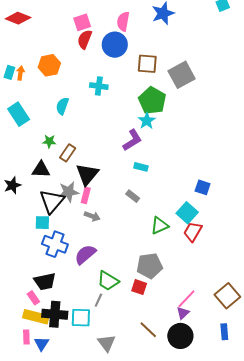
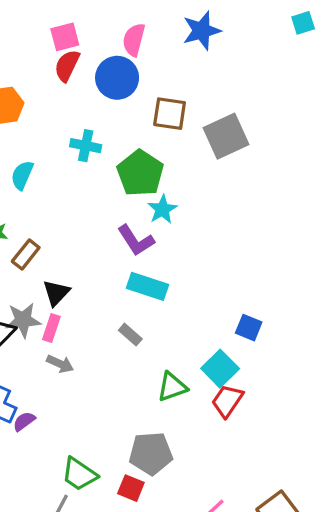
green pentagon: (152, 101) -> (140, 173), moved
purple L-shape: (132, 140) -> (136, 240), turned 85
cyan rectangle: (141, 167) -> (147, 286), size x1.6
black triangle: (87, 174) -> (56, 293), size x0.7
purple semicircle: (85, 254) -> (24, 421), moved, size x0.6

